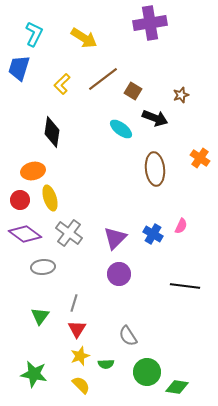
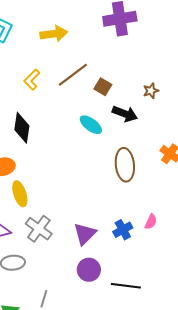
yellow arrow: (84, 38) -> (54, 34), turned -40
blue cross: (153, 234) -> (123, 230), turned 30
black line: (185, 286) -> (126, 286), moved

